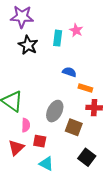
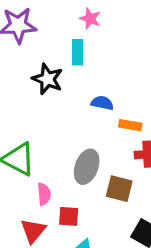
pink star: (76, 30) -> (90, 19), moved
black star: (28, 45) -> (48, 79), moved

